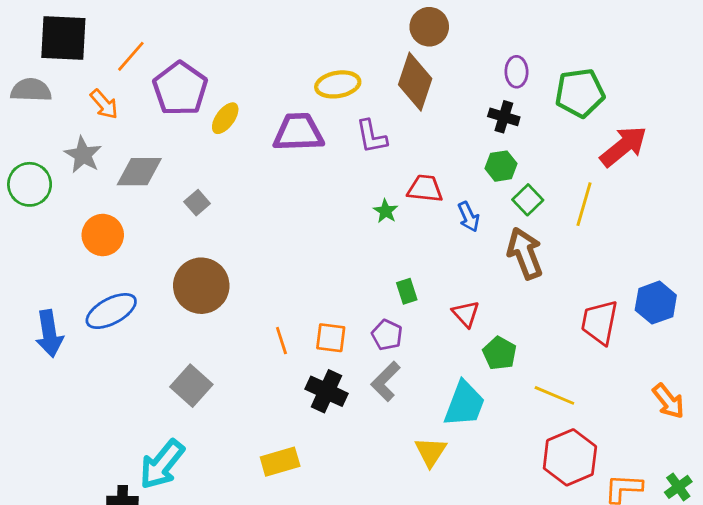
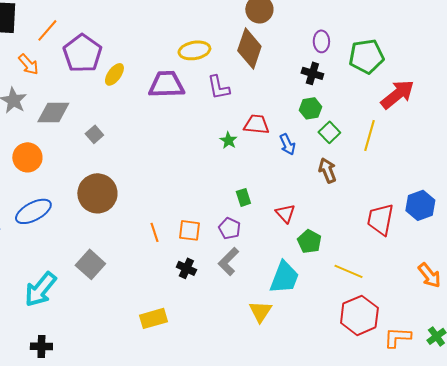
brown arrow: (525, 253) -> (327, 170), size x0.7
black cross: (326, 391) -> (186, 268), size x0.7
cyan arrow: (162, 464) -> (40, 289), moved

